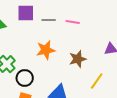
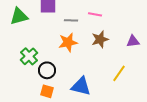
gray line: (49, 20) -> (71, 20), moved
brown star: (78, 59) -> (100, 39), moved

